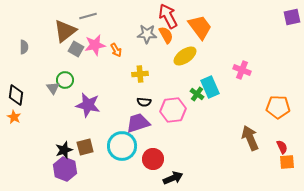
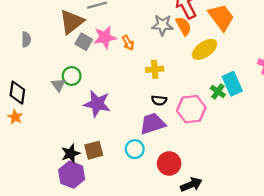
cyan circle: (122, 146) -> (135, 149), size x0.6

